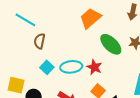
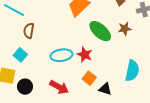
cyan square: (47, 67) -> (20, 55), moved

